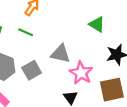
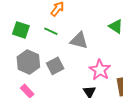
gray triangle: (60, 54) -> (79, 40), moved

